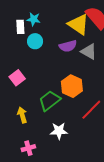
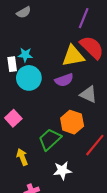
yellow triangle: (78, 24) -> (73, 56), turned -40
cyan circle: (35, 41) -> (29, 78), size x1.5
gray triangle: (89, 52) -> (88, 94), moved

